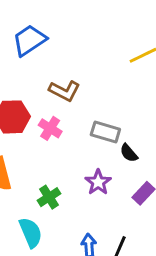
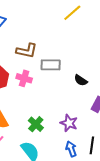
gray rectangle: (105, 132) -> (51, 65), moved
purple star: (98, 182) -> (69, 123), moved

